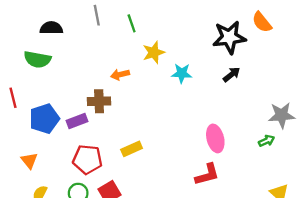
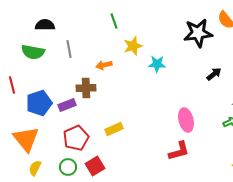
gray line: (97, 15) -> (69, 49), moved
black arrow: (232, 75) -> (214, 74), moved
red pentagon: (87, 159) -> (76, 138), turned -30
orange triangle: (29, 161) -> (26, 139), size x1.8

